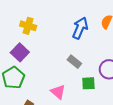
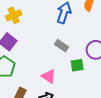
yellow cross: (28, 26) -> (14, 15), turned -35

